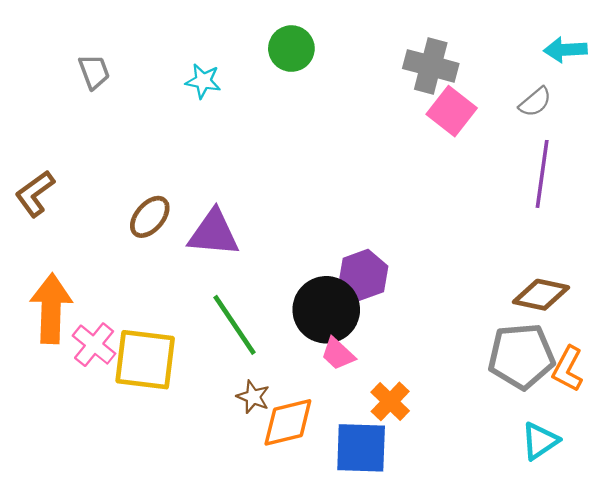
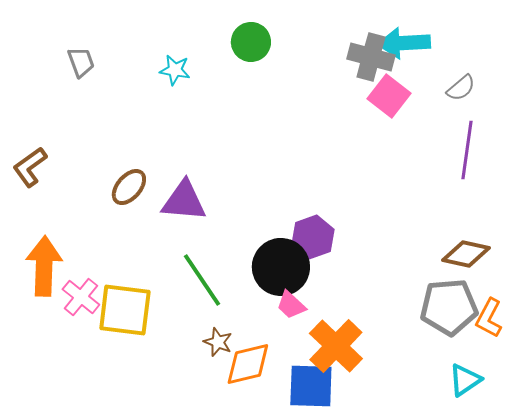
cyan arrow: (565, 50) -> (404, 43), moved, size x1.4
orange cross: (390, 401) -> (336, 346), size x1.6

